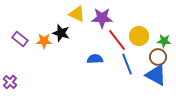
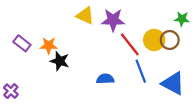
black star: (61, 33) -> (60, 61), moved
green star: (164, 41) -> (182, 19), moved
brown circle: (158, 57) -> (170, 40), moved
blue semicircle: (95, 59) -> (105, 79), moved

